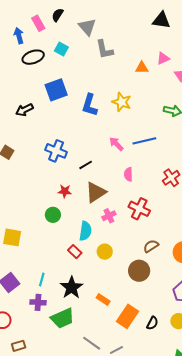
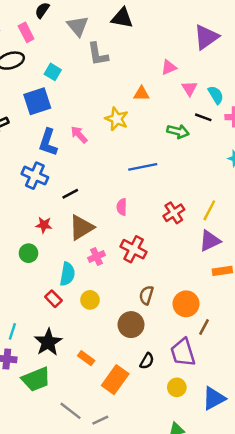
black triangle: (161, 20) -> (122, 18), moved
pink rectangle: (38, 23) -> (26, 32), moved
cyan square: (61, 49) -> (53, 72), moved
orange triangle: (142, 68) -> (141, 94), moved
blue L-shape: (90, 105) -> (48, 142), moved
pink arrow: (116, 144) -> (79, 135), moved
brown semicircle: (151, 246) -> (146, 295), turned -42
black semicircle: (152, 323) -> (147, 361), moved

